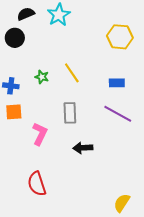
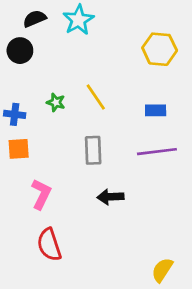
purple line: (118, 114) -> (157, 152), turned -36
pink L-shape: (40, 134) -> (41, 194), moved

